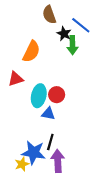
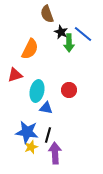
blue line: (81, 25) -> (83, 34), moved
red circle: (57, 95) -> (69, 90), moved
blue star: (33, 153) -> (27, 132), moved
yellow star: (22, 164) -> (31, 147), moved

